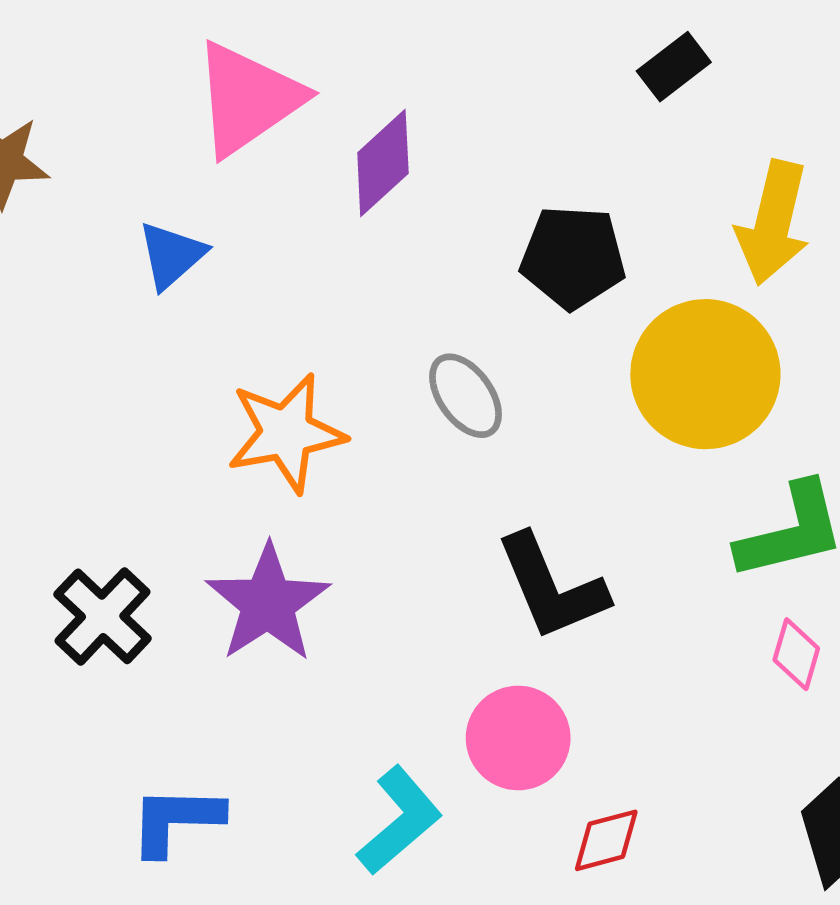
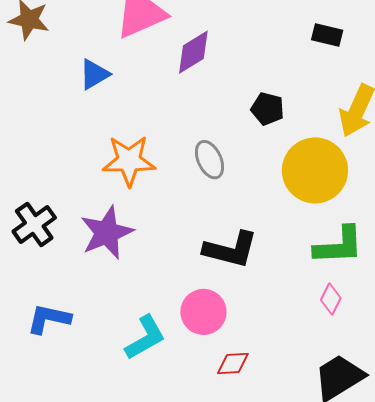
black rectangle: (674, 67) -> (327, 35), turned 40
black pentagon: (573, 257) -> (268, 109), size x0.7
black L-shape: (552, 587) -> (231, 250), turned -64

